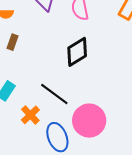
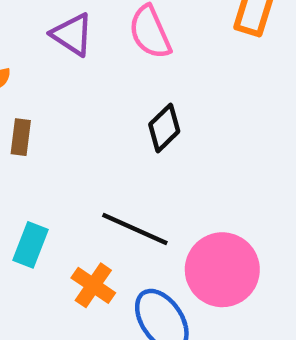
black diamond: (77, 52) -> (164, 128), size x0.7

